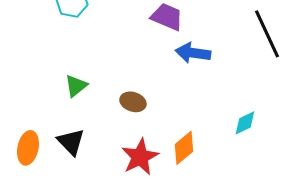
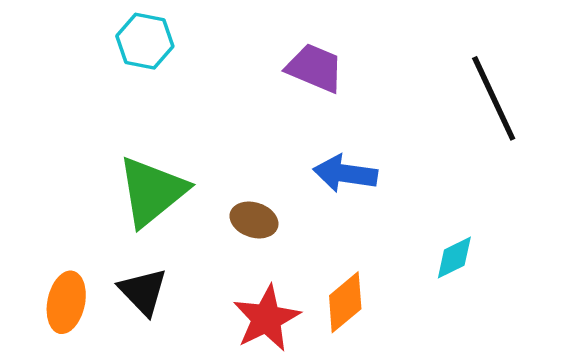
blue arrow: (193, 53) -> (345, 173), moved
green triangle: (76, 86) -> (152, 191), size x1.8

